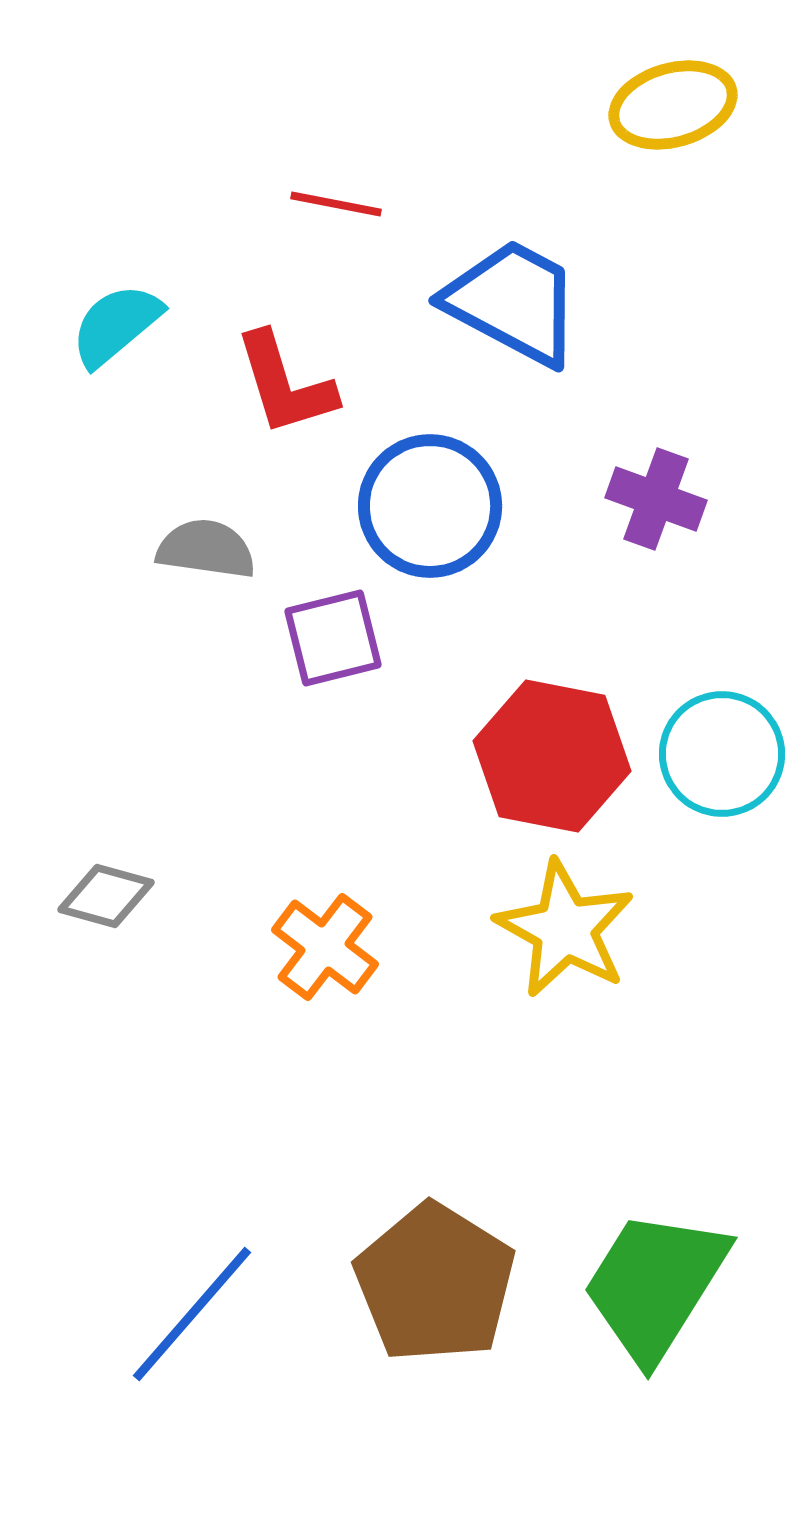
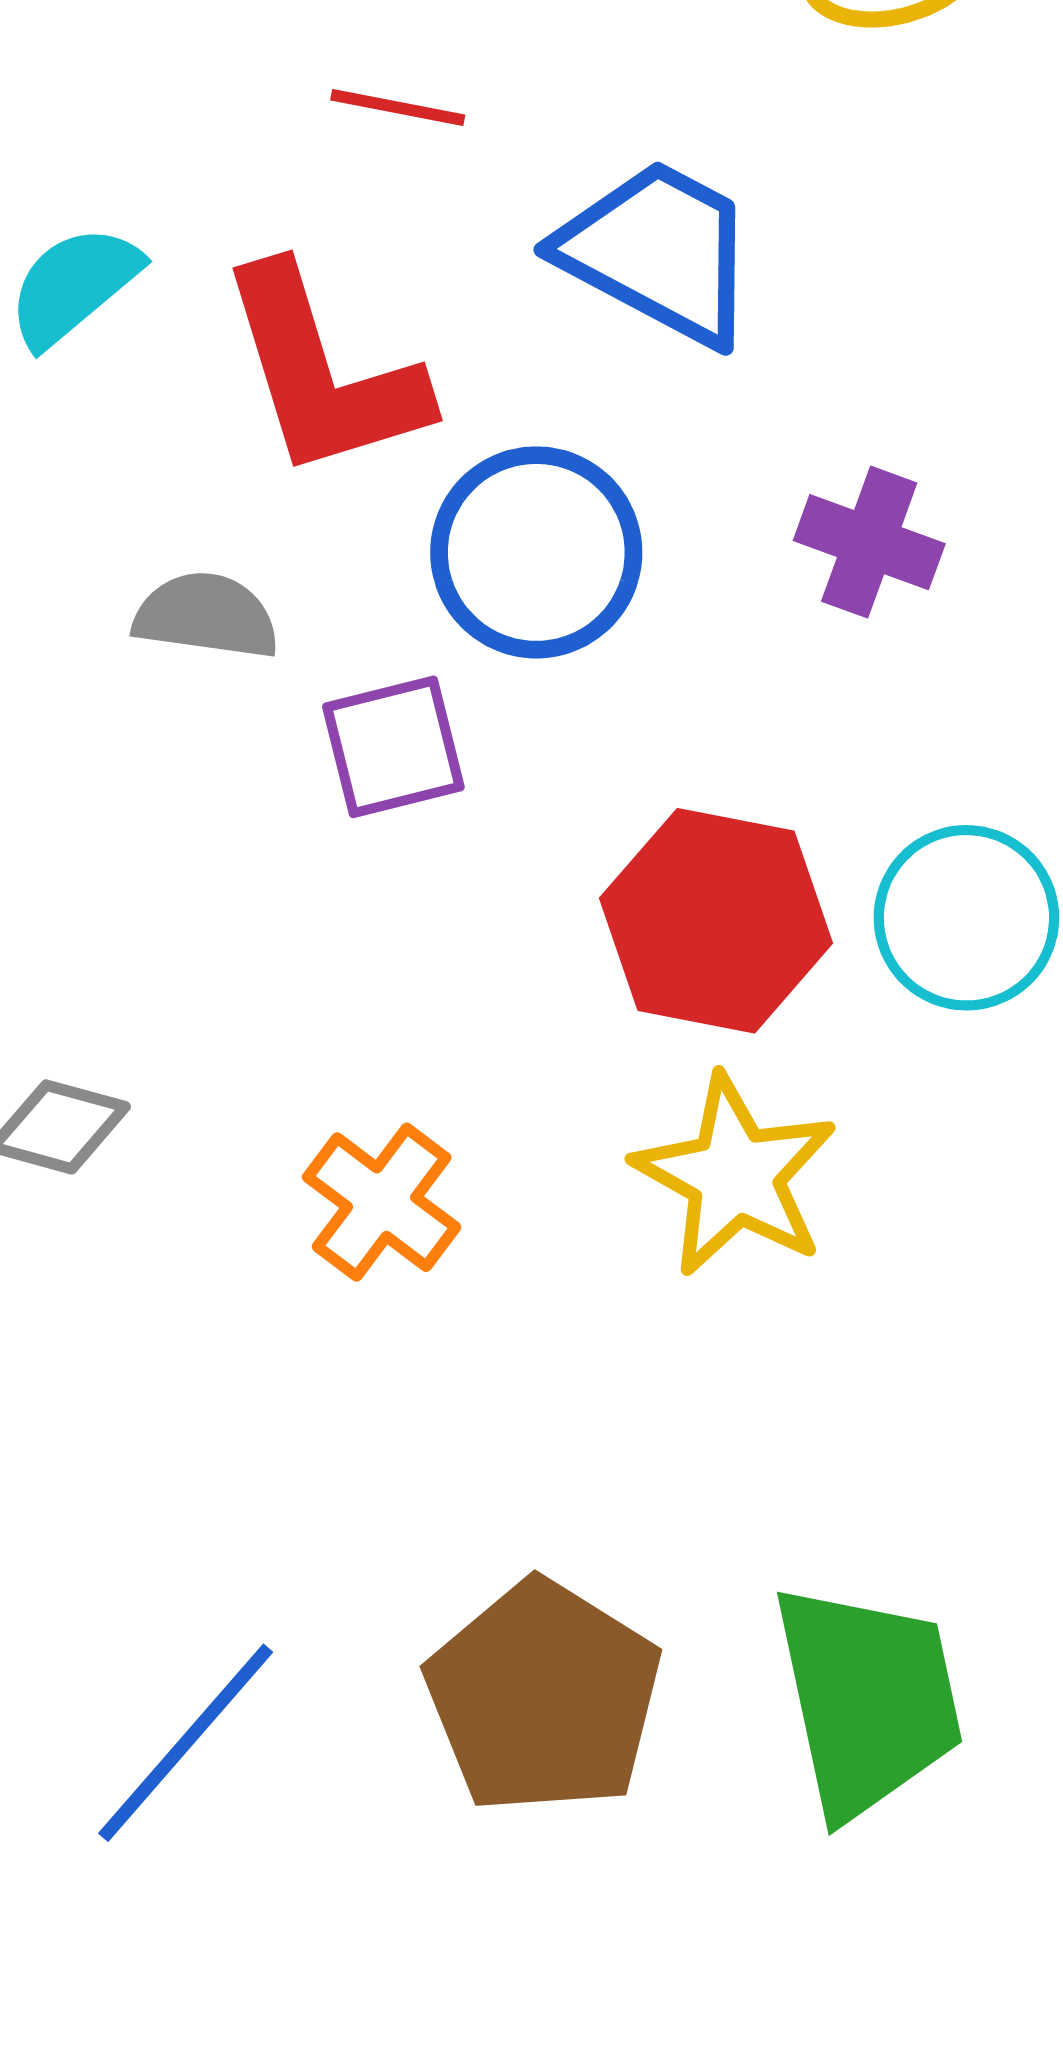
red L-shape: (285, 384) -> (323, 373), size x1.4
green trapezoid: (655, 1285) -> (868, 1700), turned 136

